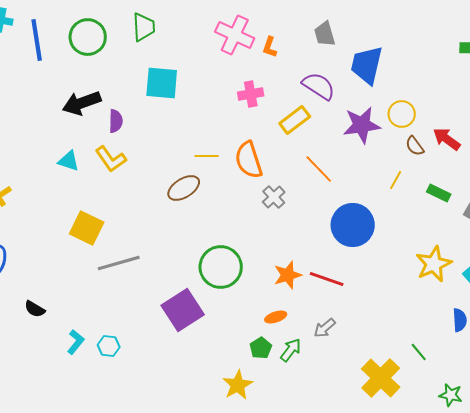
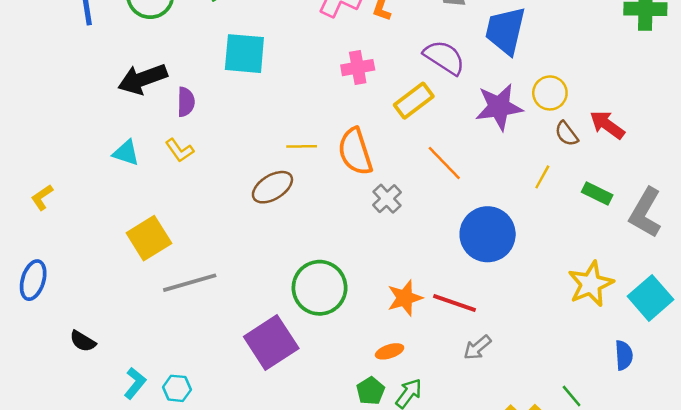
yellow L-shape: (111, 159) -> (179, 150), size x0.7
yellow square: (87, 228) -> (149, 238), turned 32
gray arrow: (325, 328) -> (477, 348), moved

